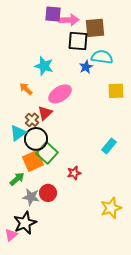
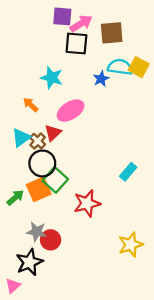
pink arrow: (69, 20) -> (81, 24), turned -30
black square: (78, 41) -> (76, 44), moved
yellow square: (116, 91) -> (139, 67), moved, turned 30
cyan triangle: (18, 133) -> (21, 138), moved
red star: (74, 173) -> (87, 203), size x1.6
green arrow: (17, 179) -> (15, 198), moved
red circle: (48, 193) -> (51, 240), moved
pink triangle: (11, 235) -> (13, 286), moved

